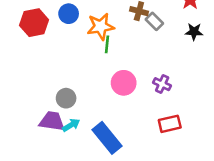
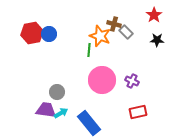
blue circle: (69, 14) -> (49, 34), moved
orange star: (101, 26) -> (100, 36), moved, turned 30
pink circle: (124, 83) -> (102, 80), size x1.4

